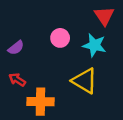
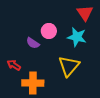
purple semicircle: (16, 48) -> (33, 43), moved, turned 72
yellow triangle: (85, 81) -> (69, 66), turned 40

